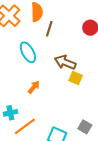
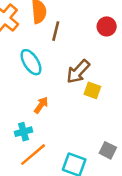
brown arrow: (65, 62) -> (78, 72), turned -65
cyan cross: (10, 113) -> (24, 132), moved

